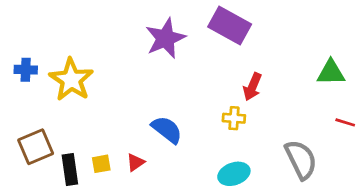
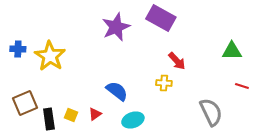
red arrow: (252, 87) -> (177, 61), turned -66
yellow square: (101, 164) -> (71, 115), turned 32
cyan ellipse: (234, 174) -> (133, 120), moved

